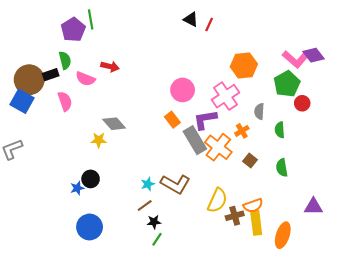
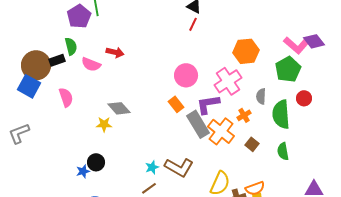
red line: (209, 25) -> (193, 24), moved
pink semicircle: (65, 101) -> (66, 97), moved
red circle: (302, 103) -> (304, 98), moved
green semicircle: (280, 130) -> (281, 114), size x1.8

